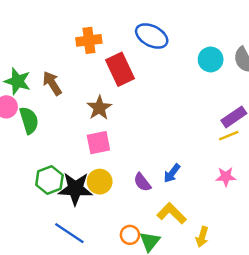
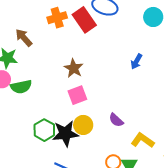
red rectangle: (120, 69) -> (84, 20), moved
brown arrow: (52, 83) -> (24, 38), moved
green semicircle: (29, 120) -> (21, 87), turned 105
blue arrow: (172, 173) -> (136, 61), moved

